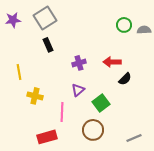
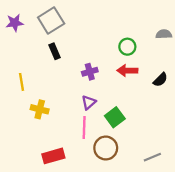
green circle: (124, 25) -> (127, 47), moved
black semicircle: (125, 79) -> (160, 80), moved
pink line: (62, 112) -> (84, 128), moved

